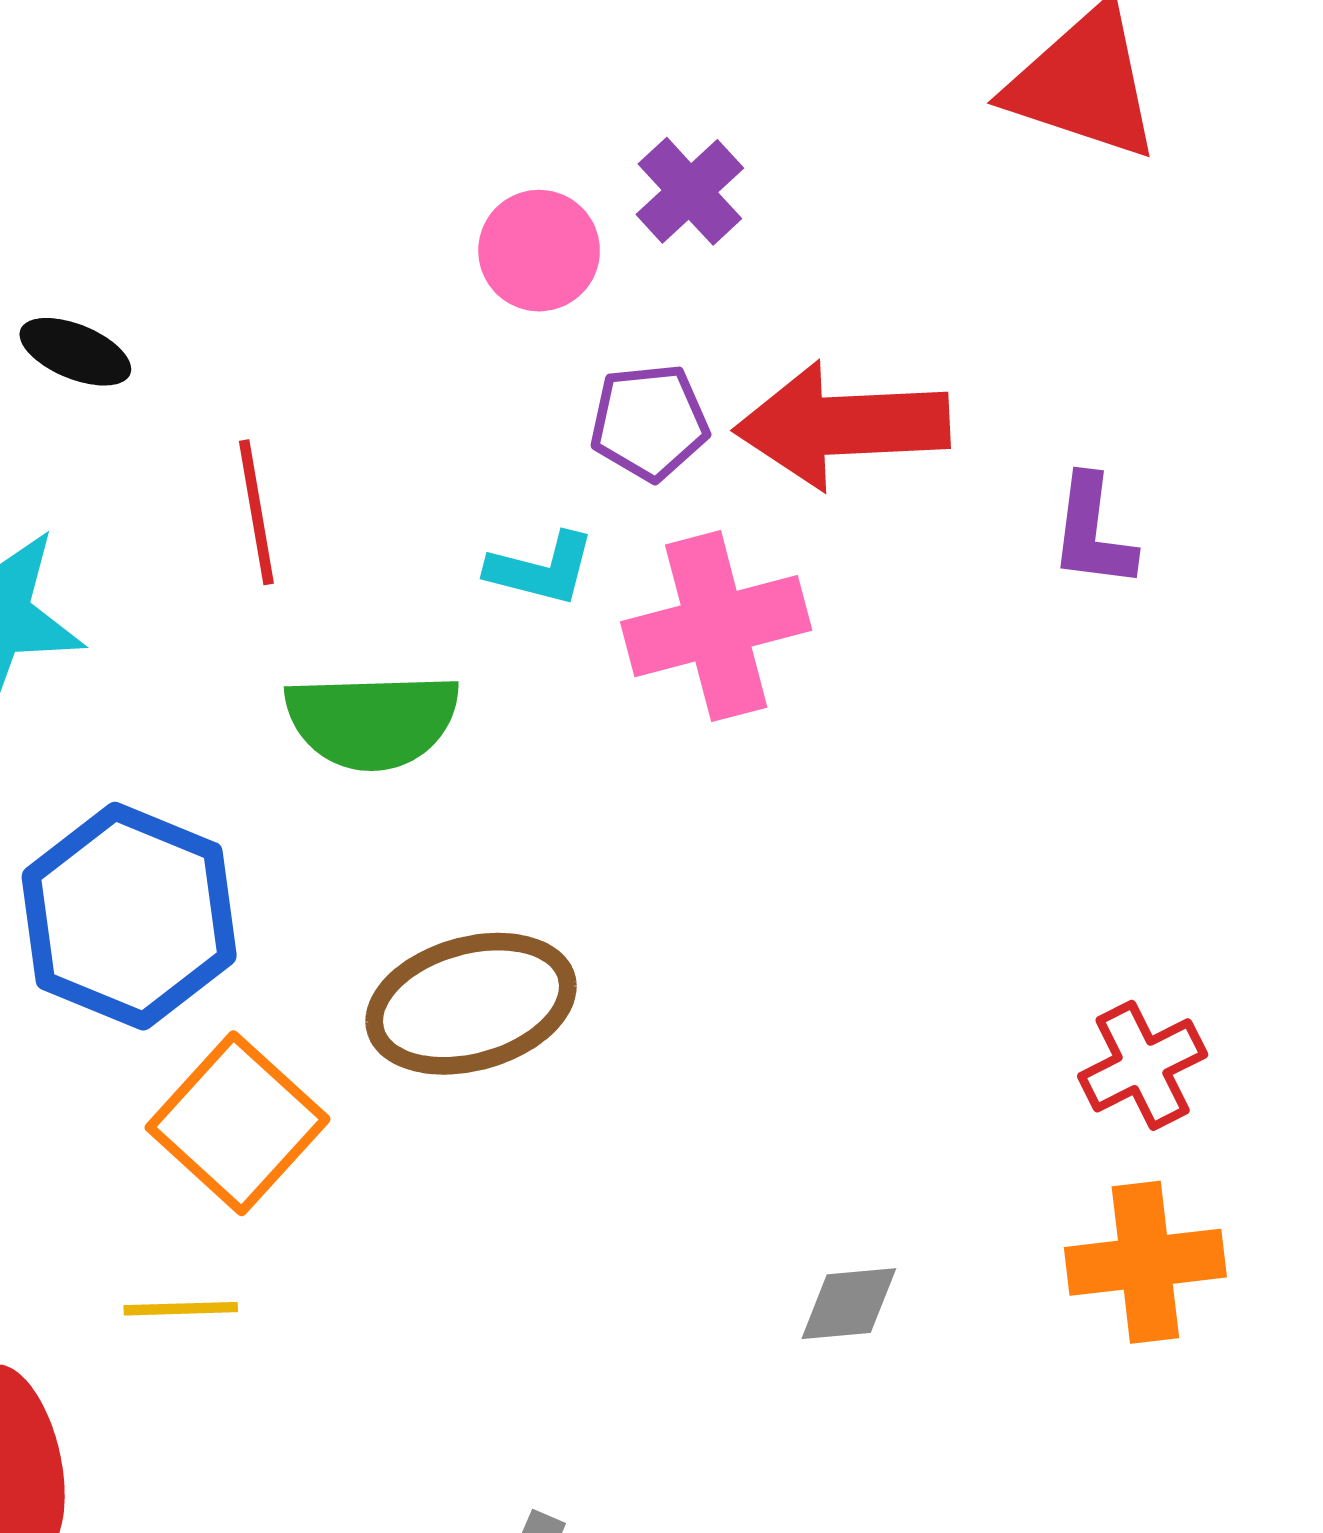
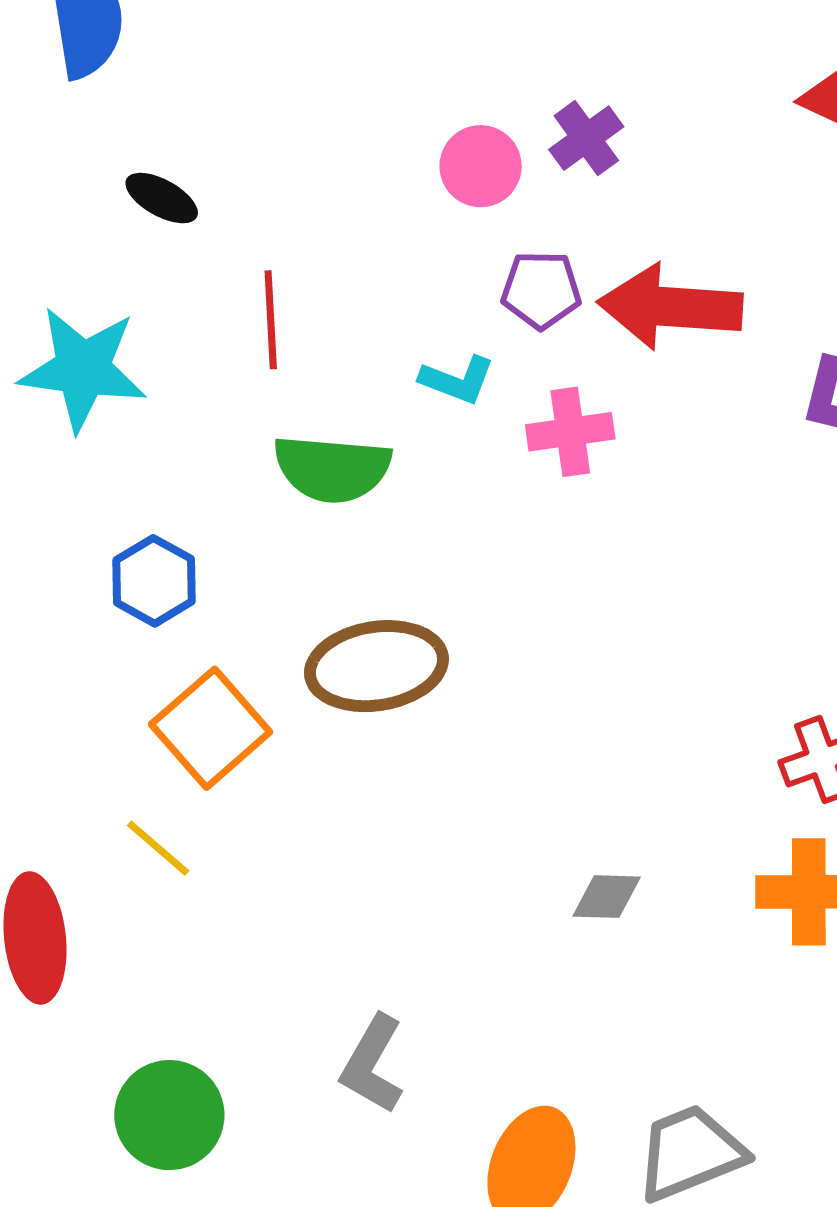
pink cross: (716, 626) -> (570, 432), size x0.7
blue hexagon: (129, 916) -> (154, 581), size x0.6
yellow line: (181, 1309) -> (158, 848), turned 36

